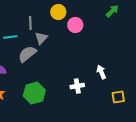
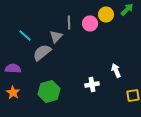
yellow circle: (58, 12) -> (106, 14), moved
gray line: (30, 23) -> (69, 22), moved
cyan line: (10, 37) -> (25, 36), turned 48

